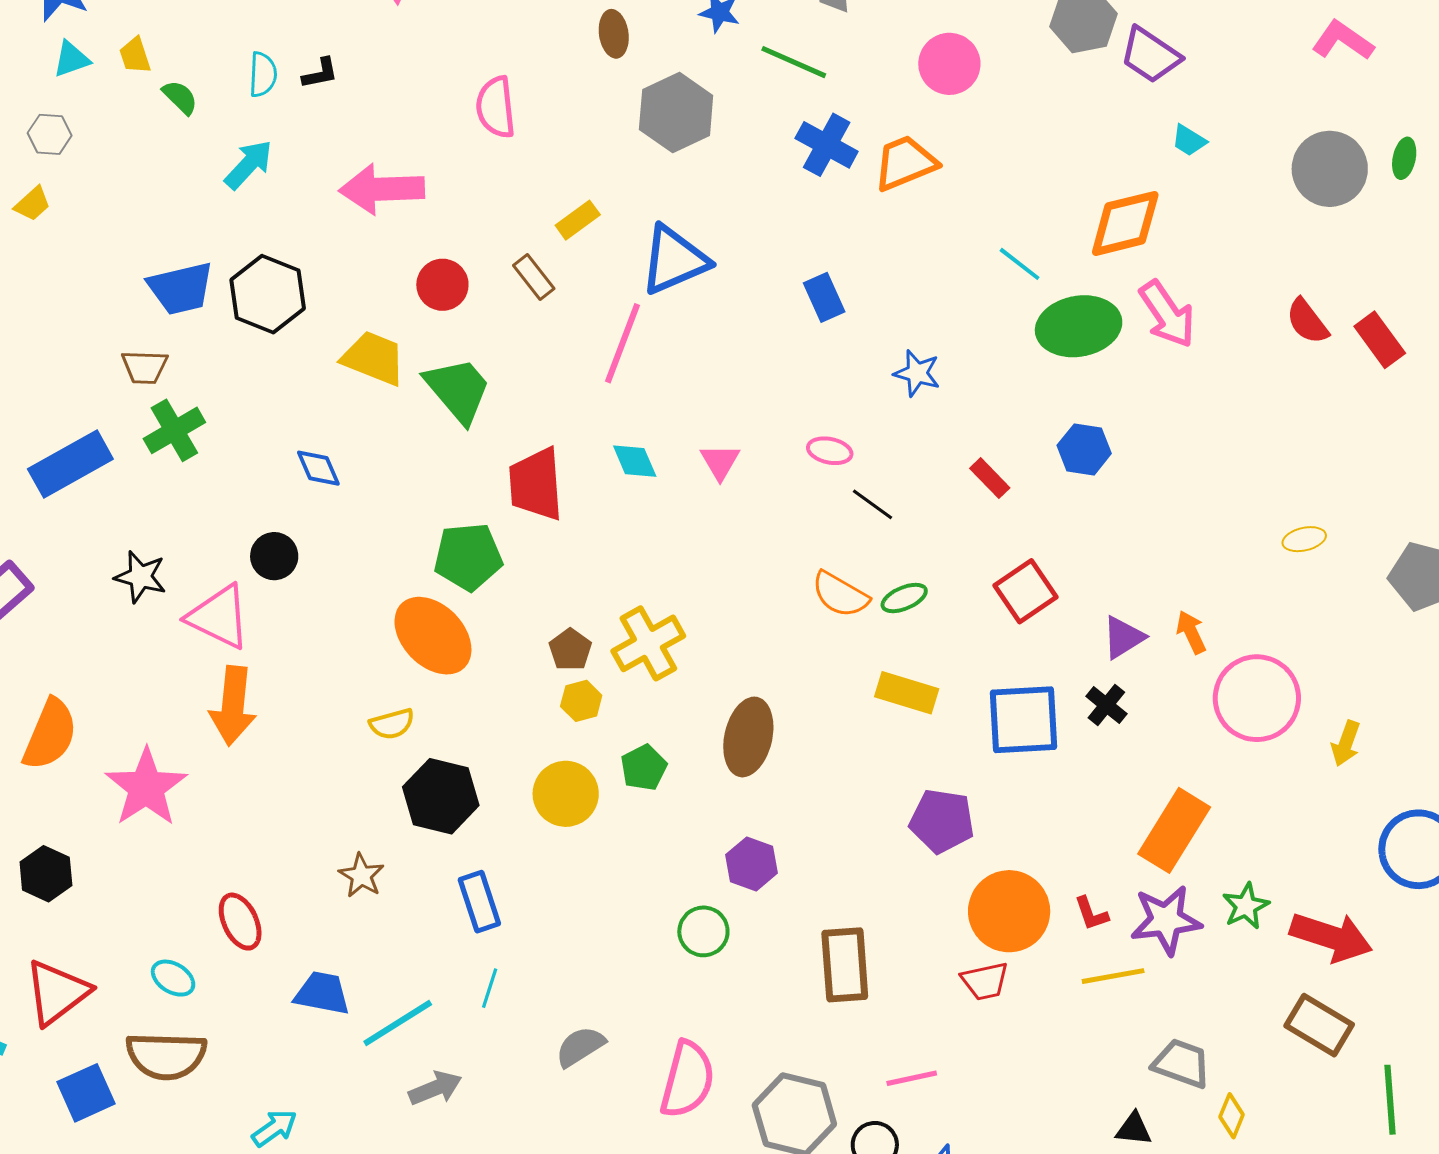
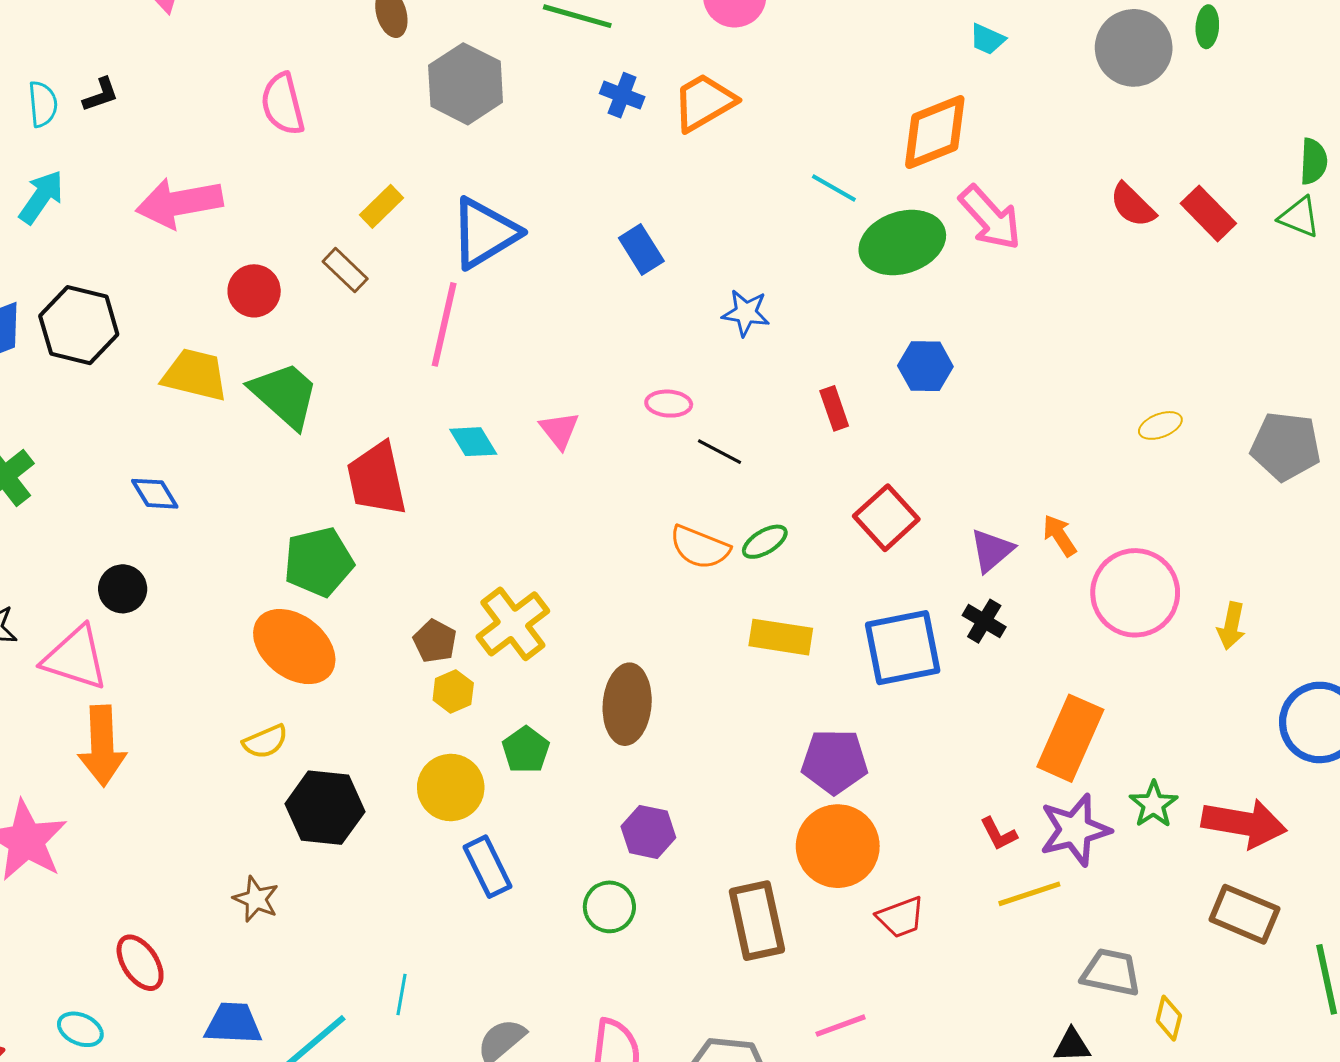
blue cross: (827, 145) -> (622, 95), size x0.7
red rectangle: (990, 478) -> (834, 408), turned 33
blue rectangle: (479, 902) -> (487, 867), moved
orange circle: (1009, 911) -> (838, 846), moved

